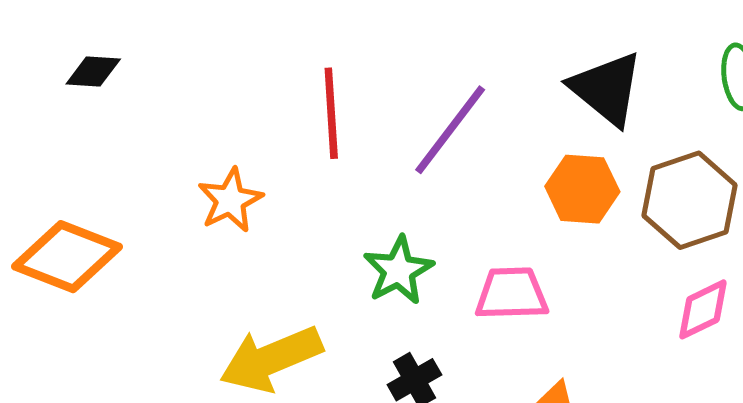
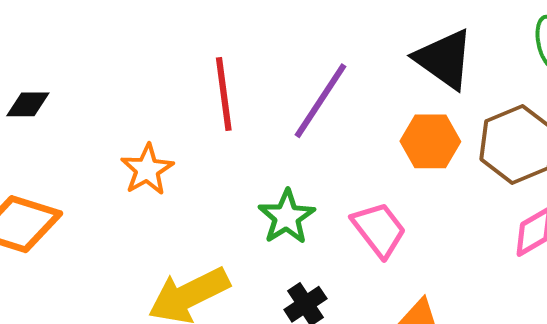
black diamond: (93, 72) -> (28, 104), moved
pink trapezoid: (512, 294) -> (379, 229), turned 58

